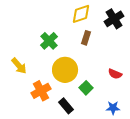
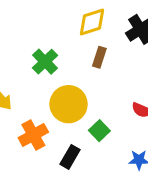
black rectangle: (66, 106) -> (70, 157), turned 70

